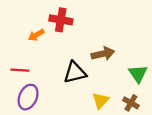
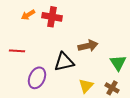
orange arrow: (36, 35) -> (28, 15), moved
red line: (20, 70) -> (17, 51), moved
purple ellipse: (28, 97) -> (37, 78), moved

